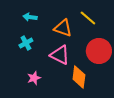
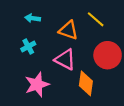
pink star: (34, 78) -> (37, 85), size x1.6

